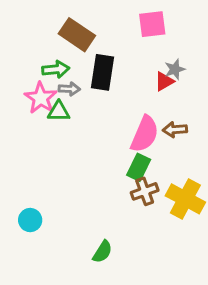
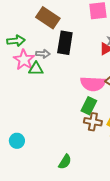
green arrow: (56, 69) -> (16, 41), moved
pink semicircle: (145, 134) -> (93, 84), turned 70
brown cross: (145, 191) -> (93, 122), turned 30

